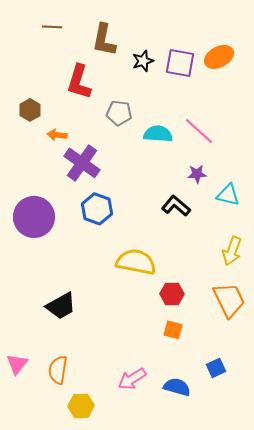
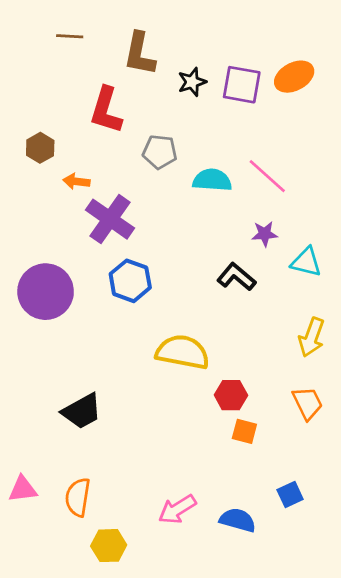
orange trapezoid: (229, 300) -> (308, 403), size x0.7
orange square: (173, 330) -> (244, 431), moved
pink triangle: (17, 364) -> (23, 489), turned 45

